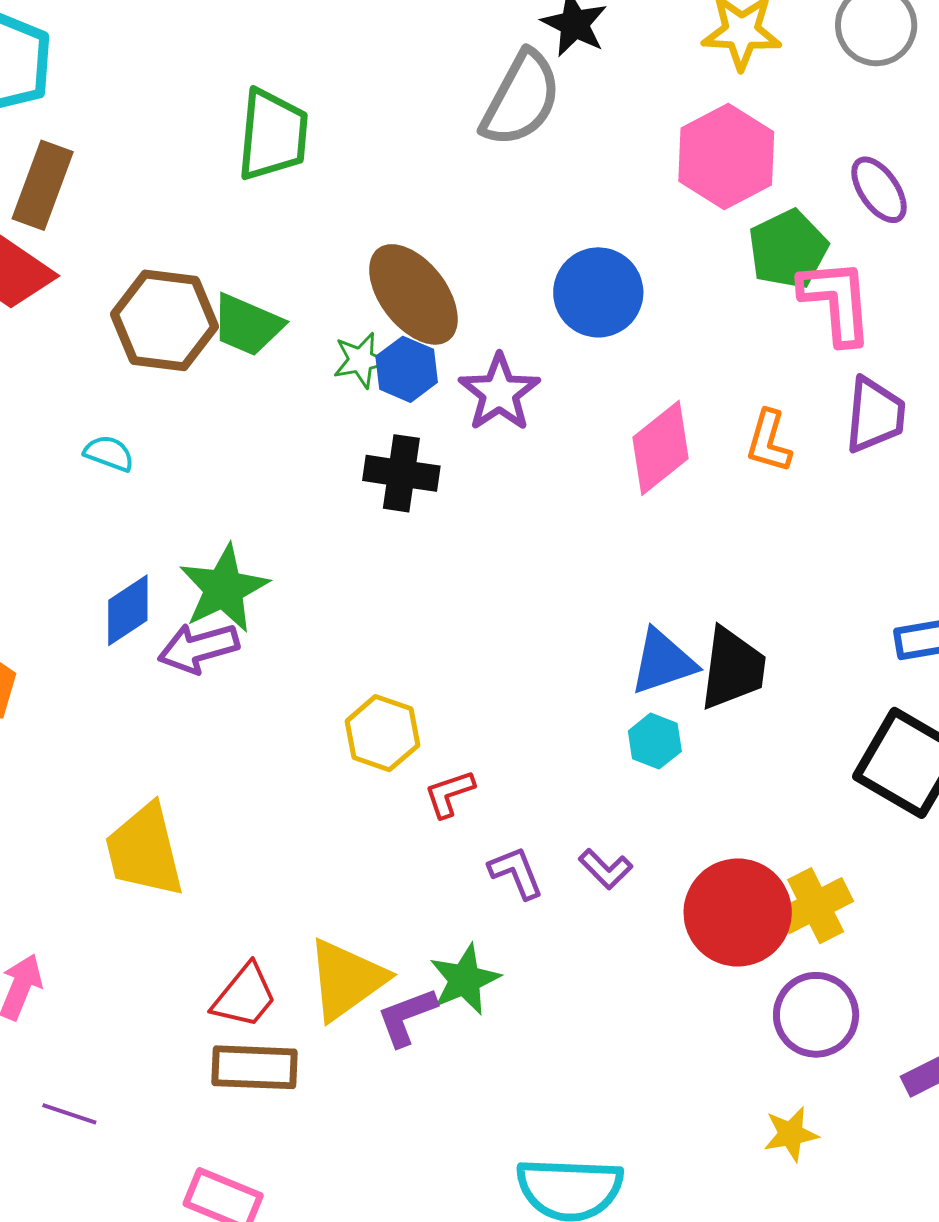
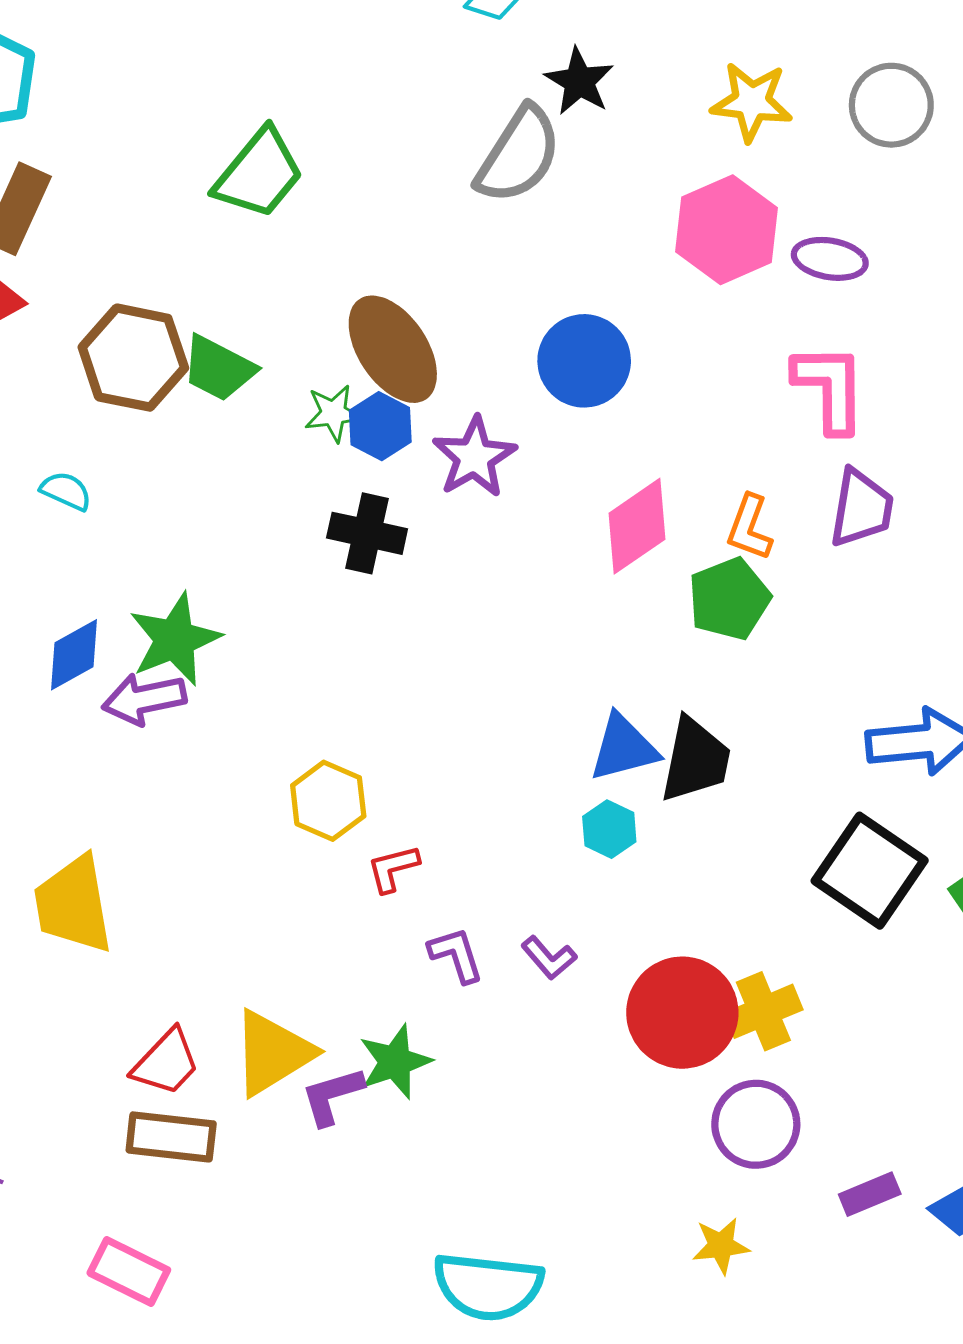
green trapezoid: (273, 135) -> (259, 174), turned 30
purple ellipse: (879, 190) -> (830, 259), moved, turned -50
green pentagon: (788, 249) -> (729, 599), moved

